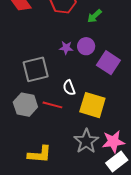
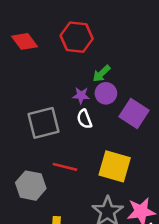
green arrow: (94, 16) -> (101, 74), moved
white semicircle: (69, 88) -> (84, 119), moved
gray hexagon: (25, 105) -> (31, 186), moved

